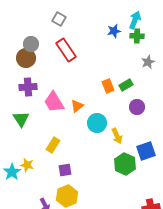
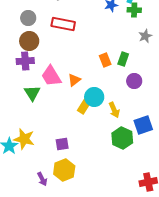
red rectangle: (66, 50) -> (63, 24), turned -45
brown circle: (26, 58) -> (29, 41), moved
green rectangle: (126, 85) -> (123, 59), turned -40
green triangle: (21, 119) -> (32, 93), moved
yellow rectangle: (53, 145) -> (84, 106), moved
yellow star: (27, 165) -> (24, 139), size x1.5

